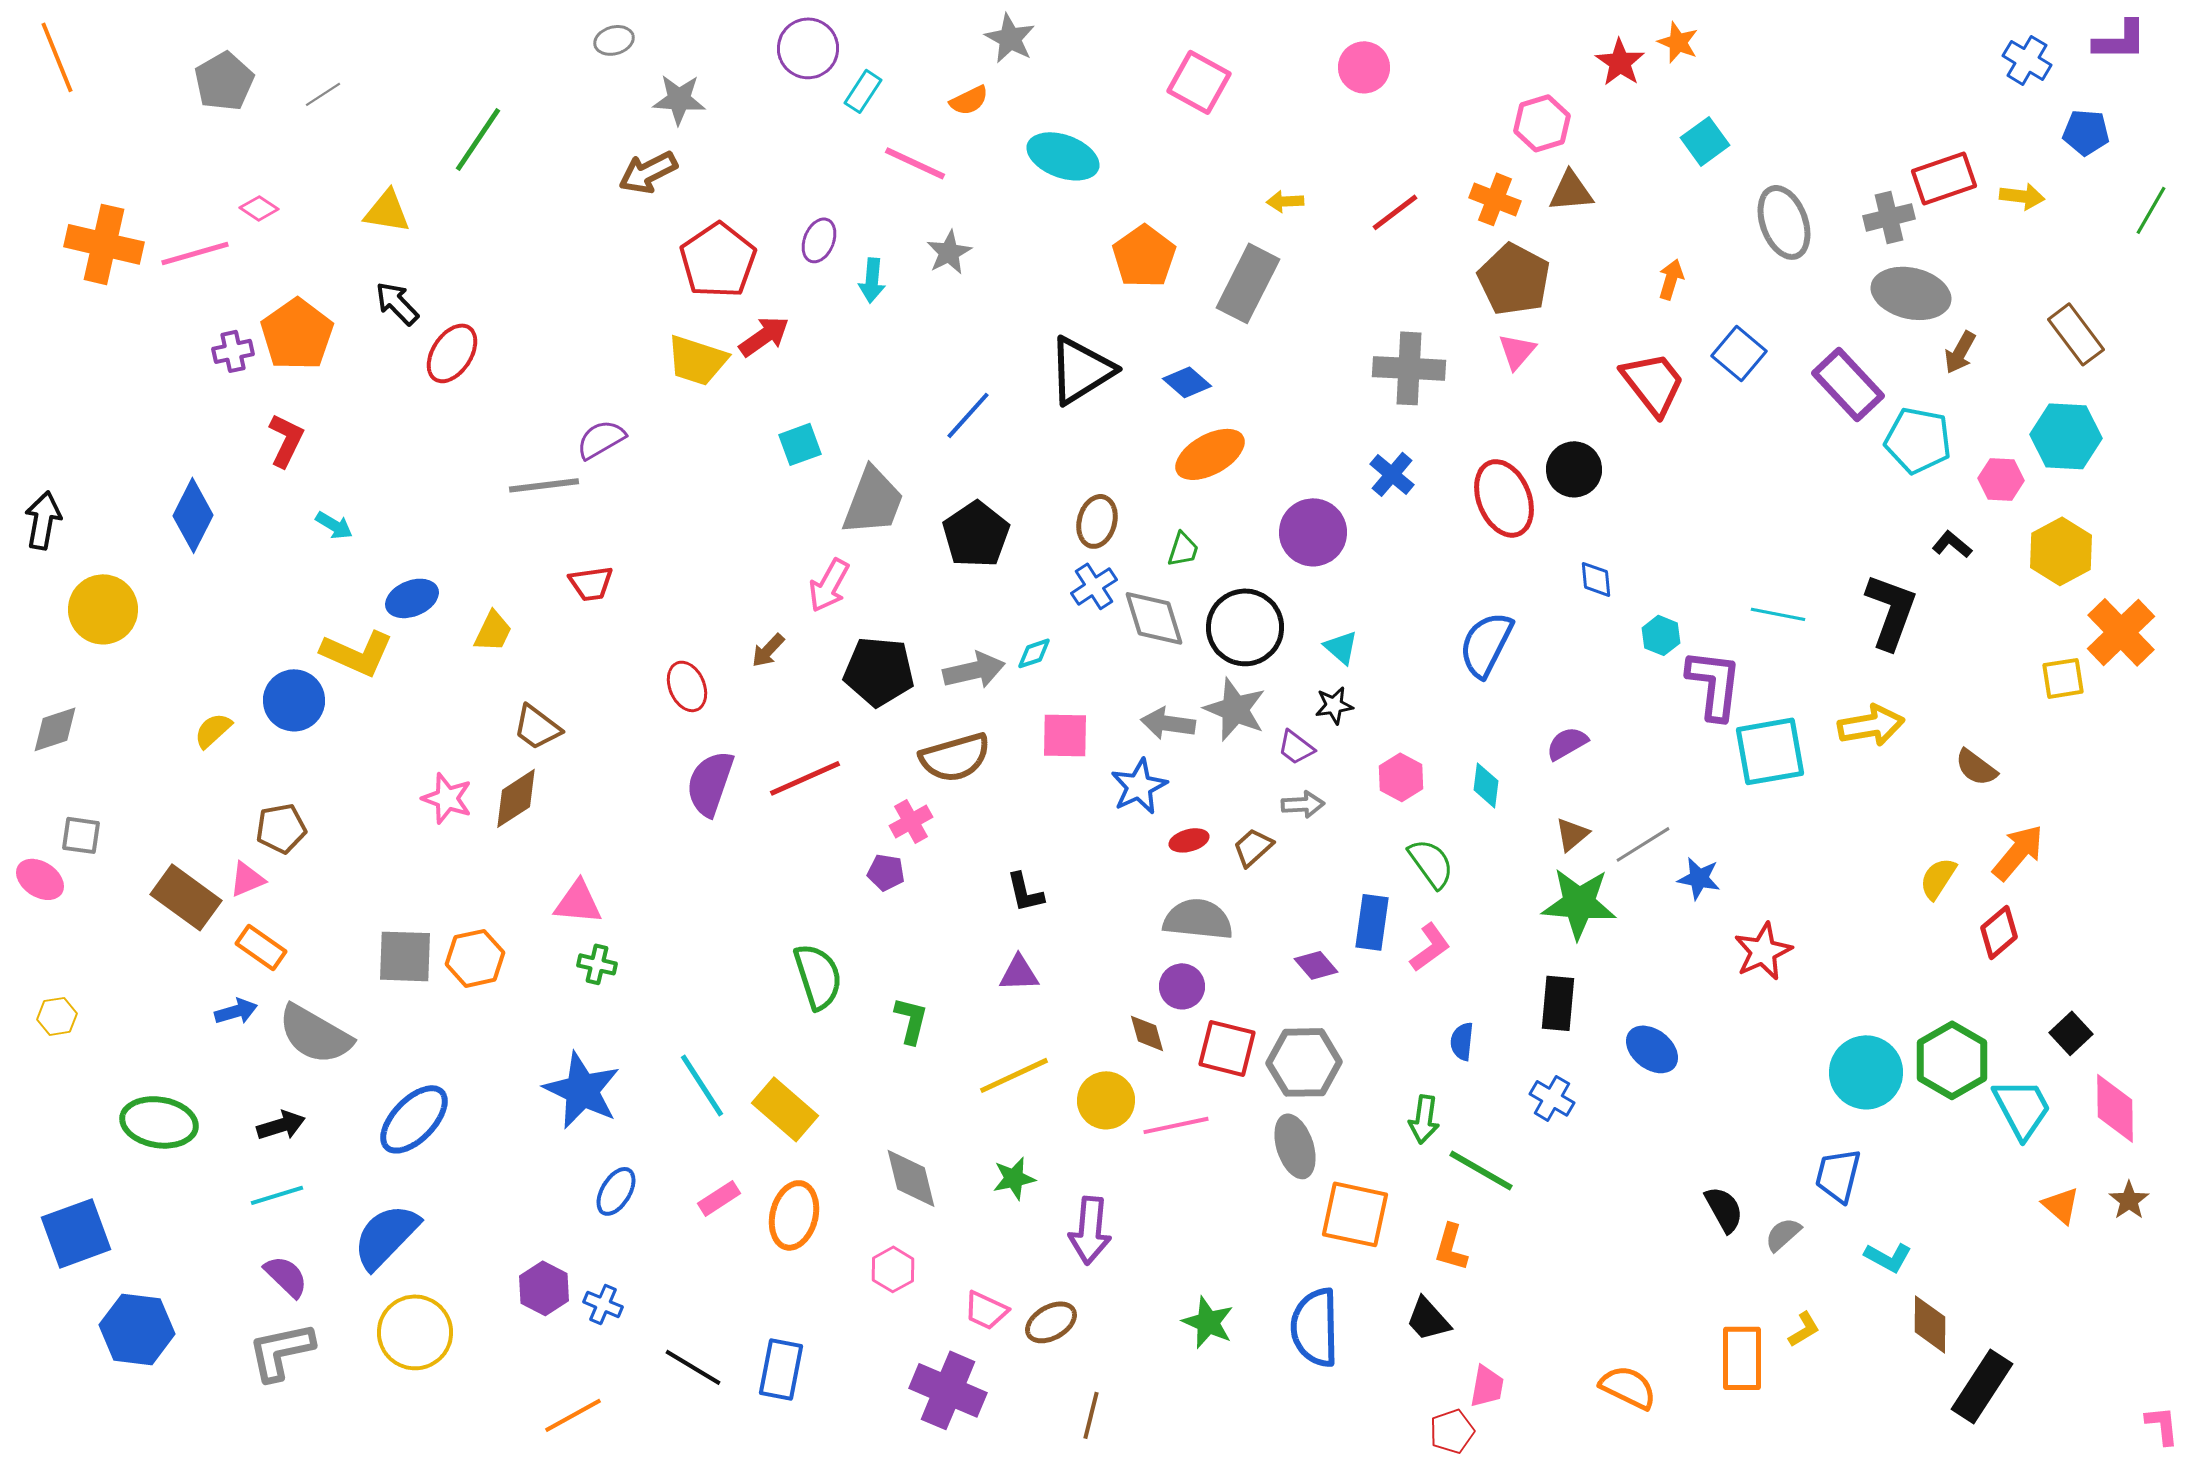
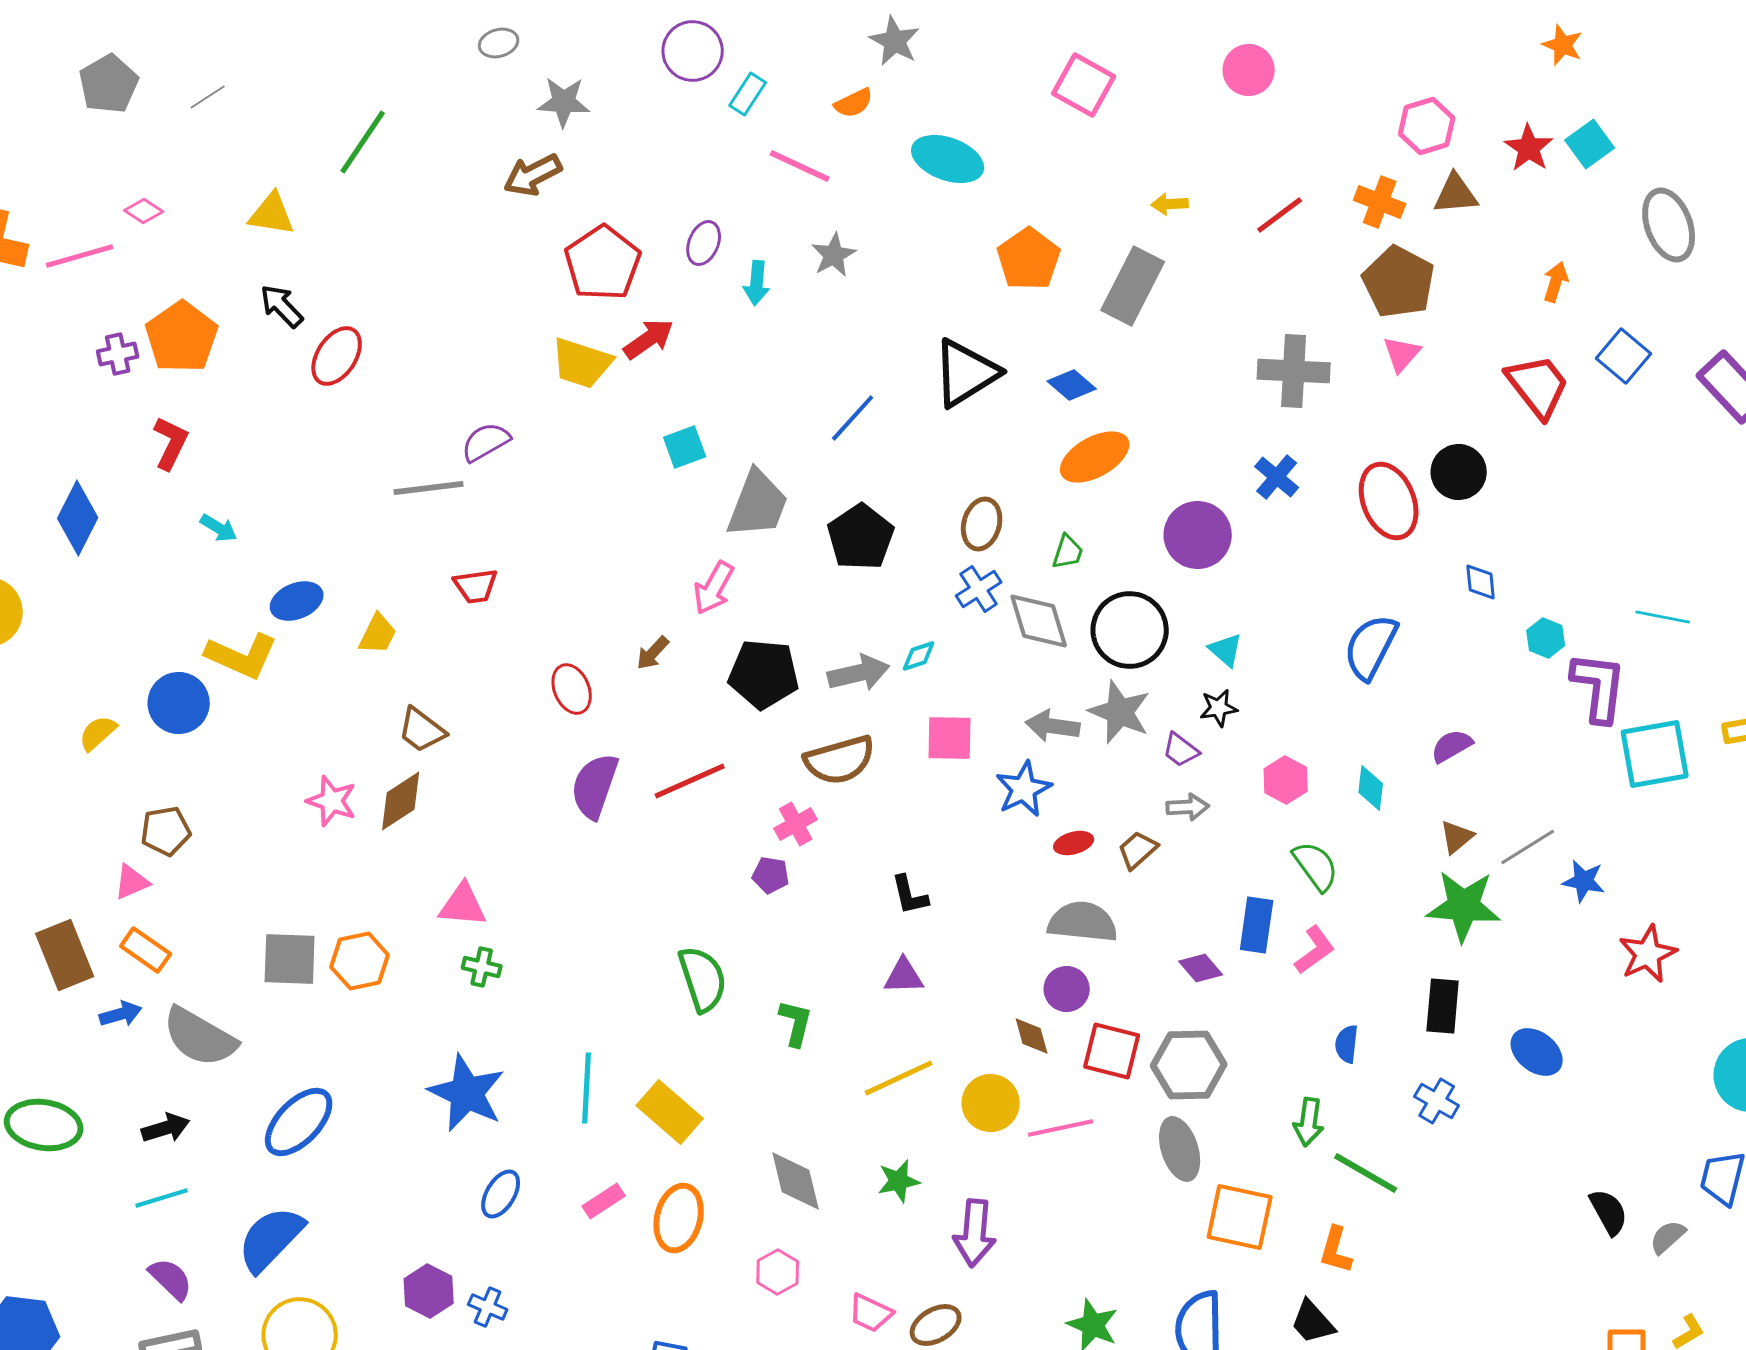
red star: (1620, 62) -> (1529, 148), moved
brown rectangle: (186, 897) -> (65, 955), moved, turned 32
cyan line: (702, 1085) -> (587, 1088), turned 36

